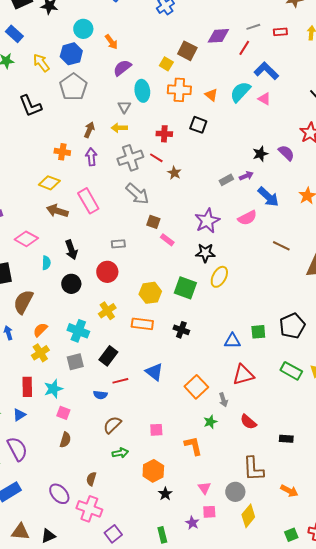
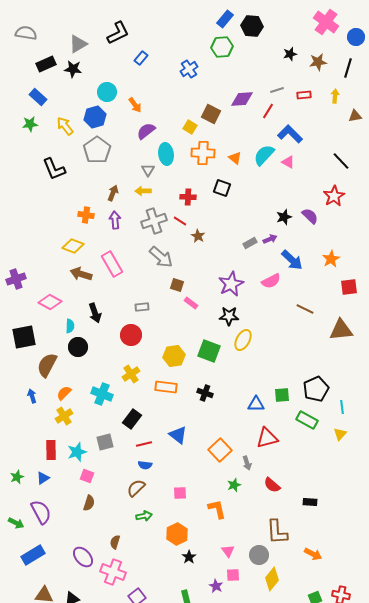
black circle: (71, 284) -> (78, 347), moved
gray square: (75, 362) -> (105, 442), moved
green rectangle: (291, 371) -> (307, 420), moved
blue semicircle: (100, 395) -> (145, 465), moved

